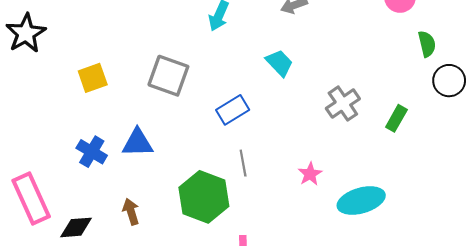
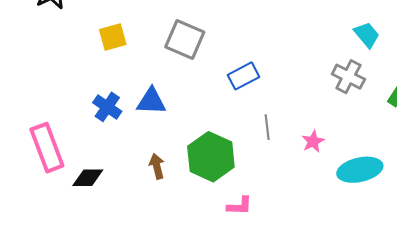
cyan trapezoid: (279, 63) -> (367, 35), moved
gray cross: (343, 104) -> (348, 77), turned -32
gray line: (243, 163) -> (267, 127), moved
brown arrow: (131, 212) -> (157, 166), moved

